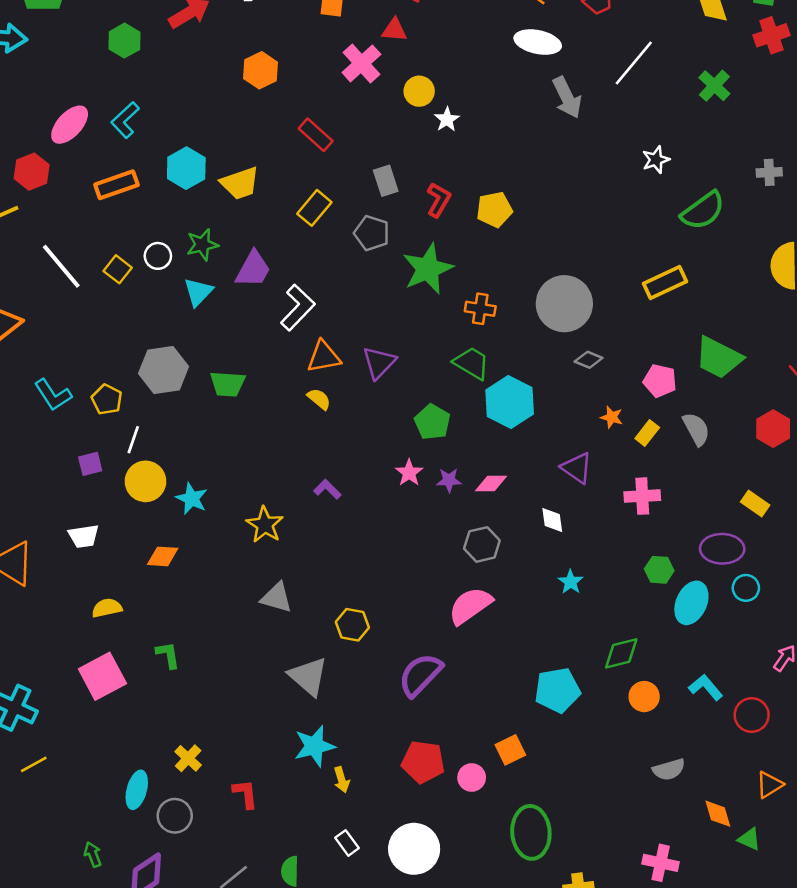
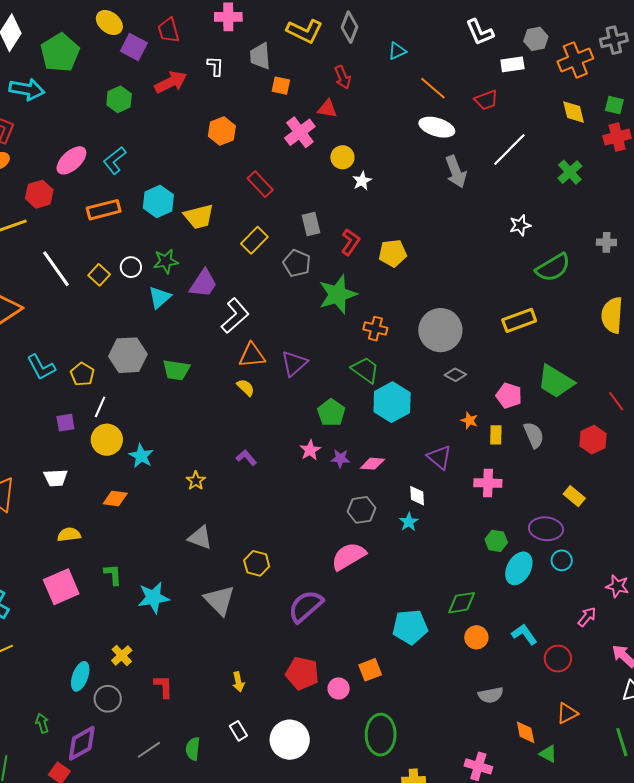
yellow rectangle: (647, 433) -> (496, 435), turned -42
yellow star: (265, 525) -> (196, 481), size x0.7
cyan star: (571, 582) -> (409, 522), moved
cyan star: (315, 746) -> (153, 598), moved

